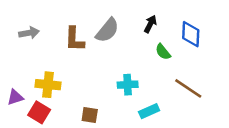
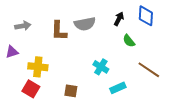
gray semicircle: (107, 30) -> (85, 24), turned 40
blue diamond: (191, 34) -> (146, 16), moved
cyan cross: (128, 85) -> (101, 67), turned 35
purple triangle: (15, 97) -> (12, 52), moved

